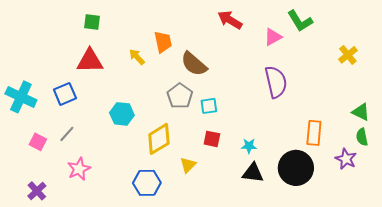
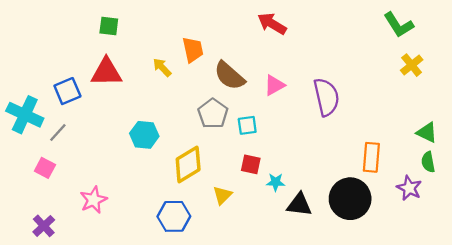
green L-shape: (300, 21) -> (399, 25), moved
pink triangle: (273, 37) -> (274, 85), moved
blue square: (65, 94) -> (67, 91), moved
gray line: (67, 134) -> (58, 132), moved
cyan star: (249, 146) -> (276, 182), moved

